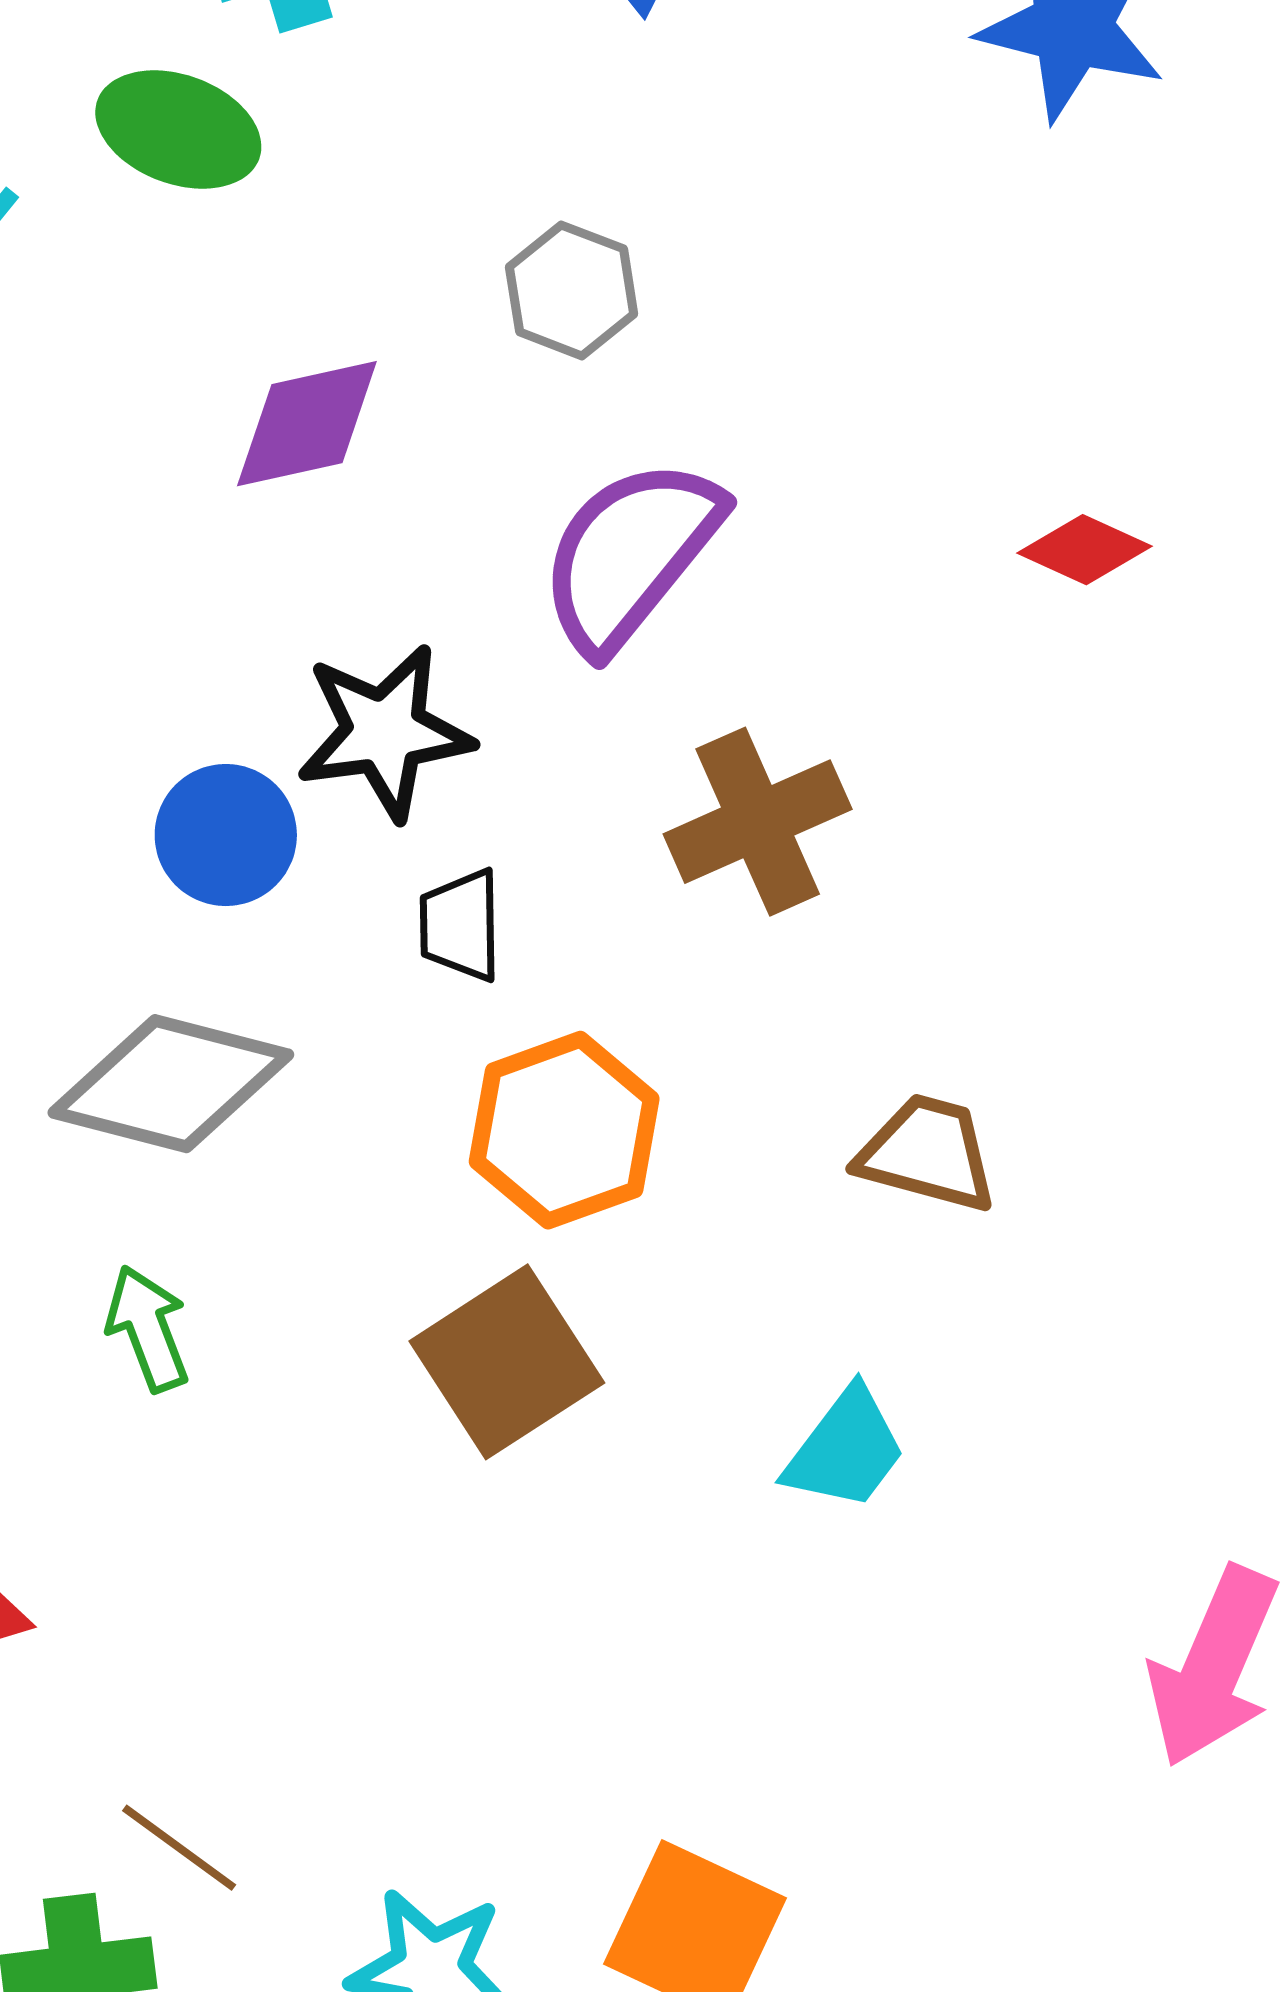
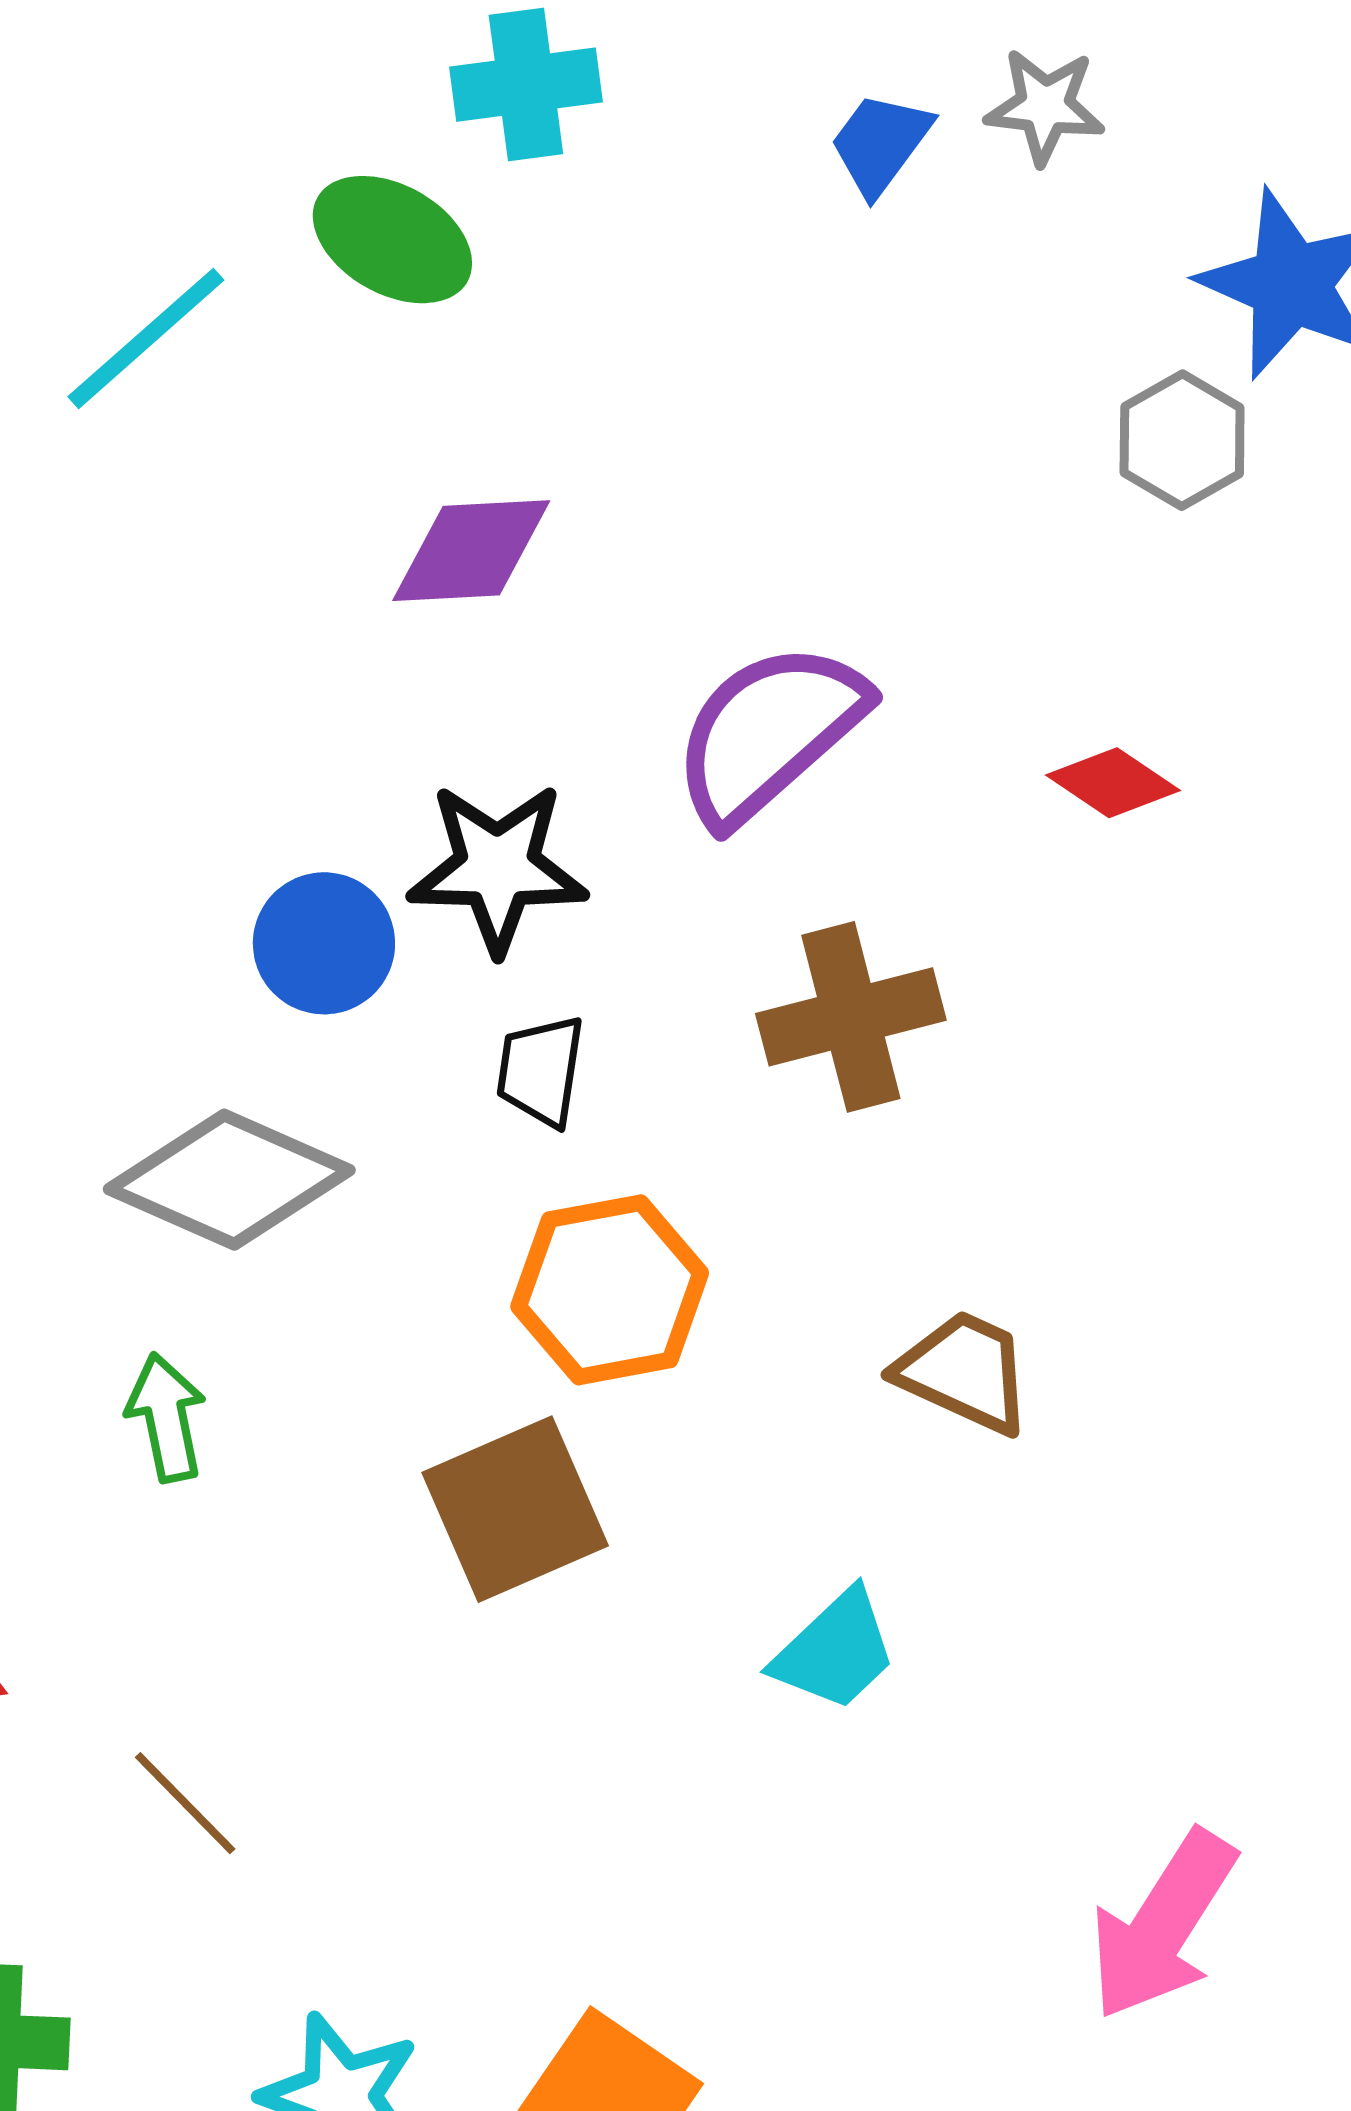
gray hexagon: (572, 290) -> (1182, 440), moved
red diamond: (1085, 550) -> (1113, 783), moved
brown line: (179, 1848) -> (185, 1803), moved

